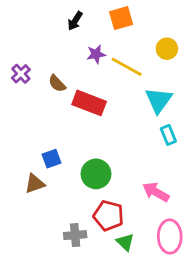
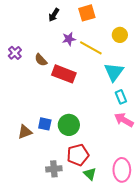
blue square: (51, 159) -> (45, 124), moved, turned 32
pink arrow: (156, 192) -> (124, 120), moved
red pentagon: (109, 216) -> (78, 155), turned -30

